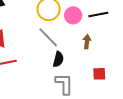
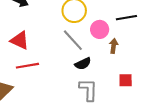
pink circle: (73, 15) -> (100, 29), moved
black semicircle: (58, 59) -> (83, 64), turned 49

